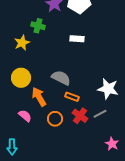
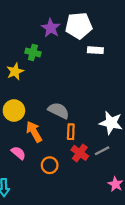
white rectangle: (77, 39) -> (95, 50), moved
orange rectangle: (72, 97) -> (71, 132), turned 72
orange circle: (55, 119) -> (50, 165), moved

